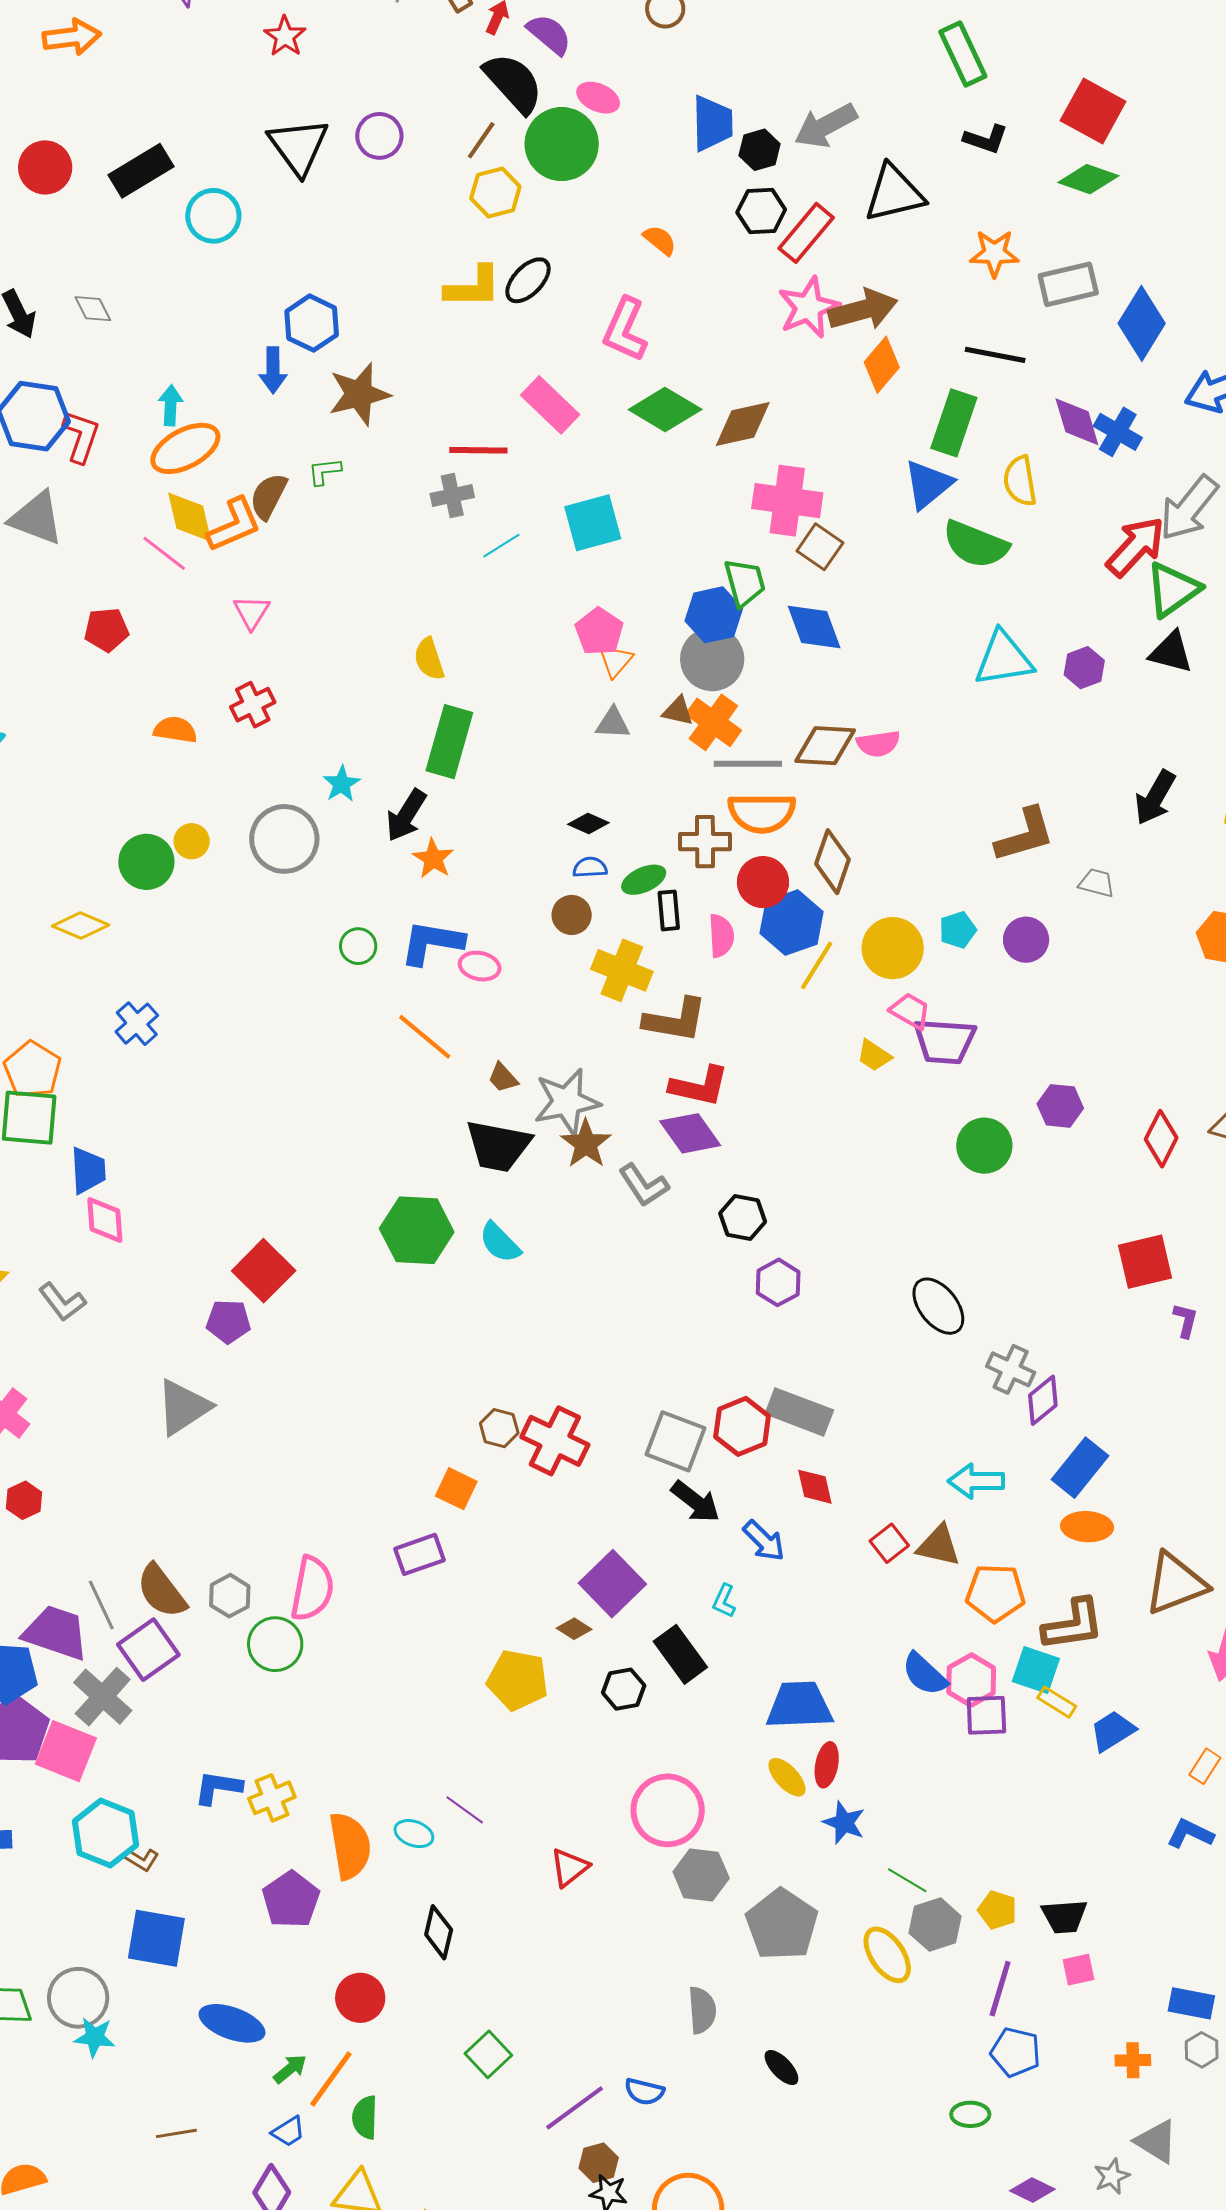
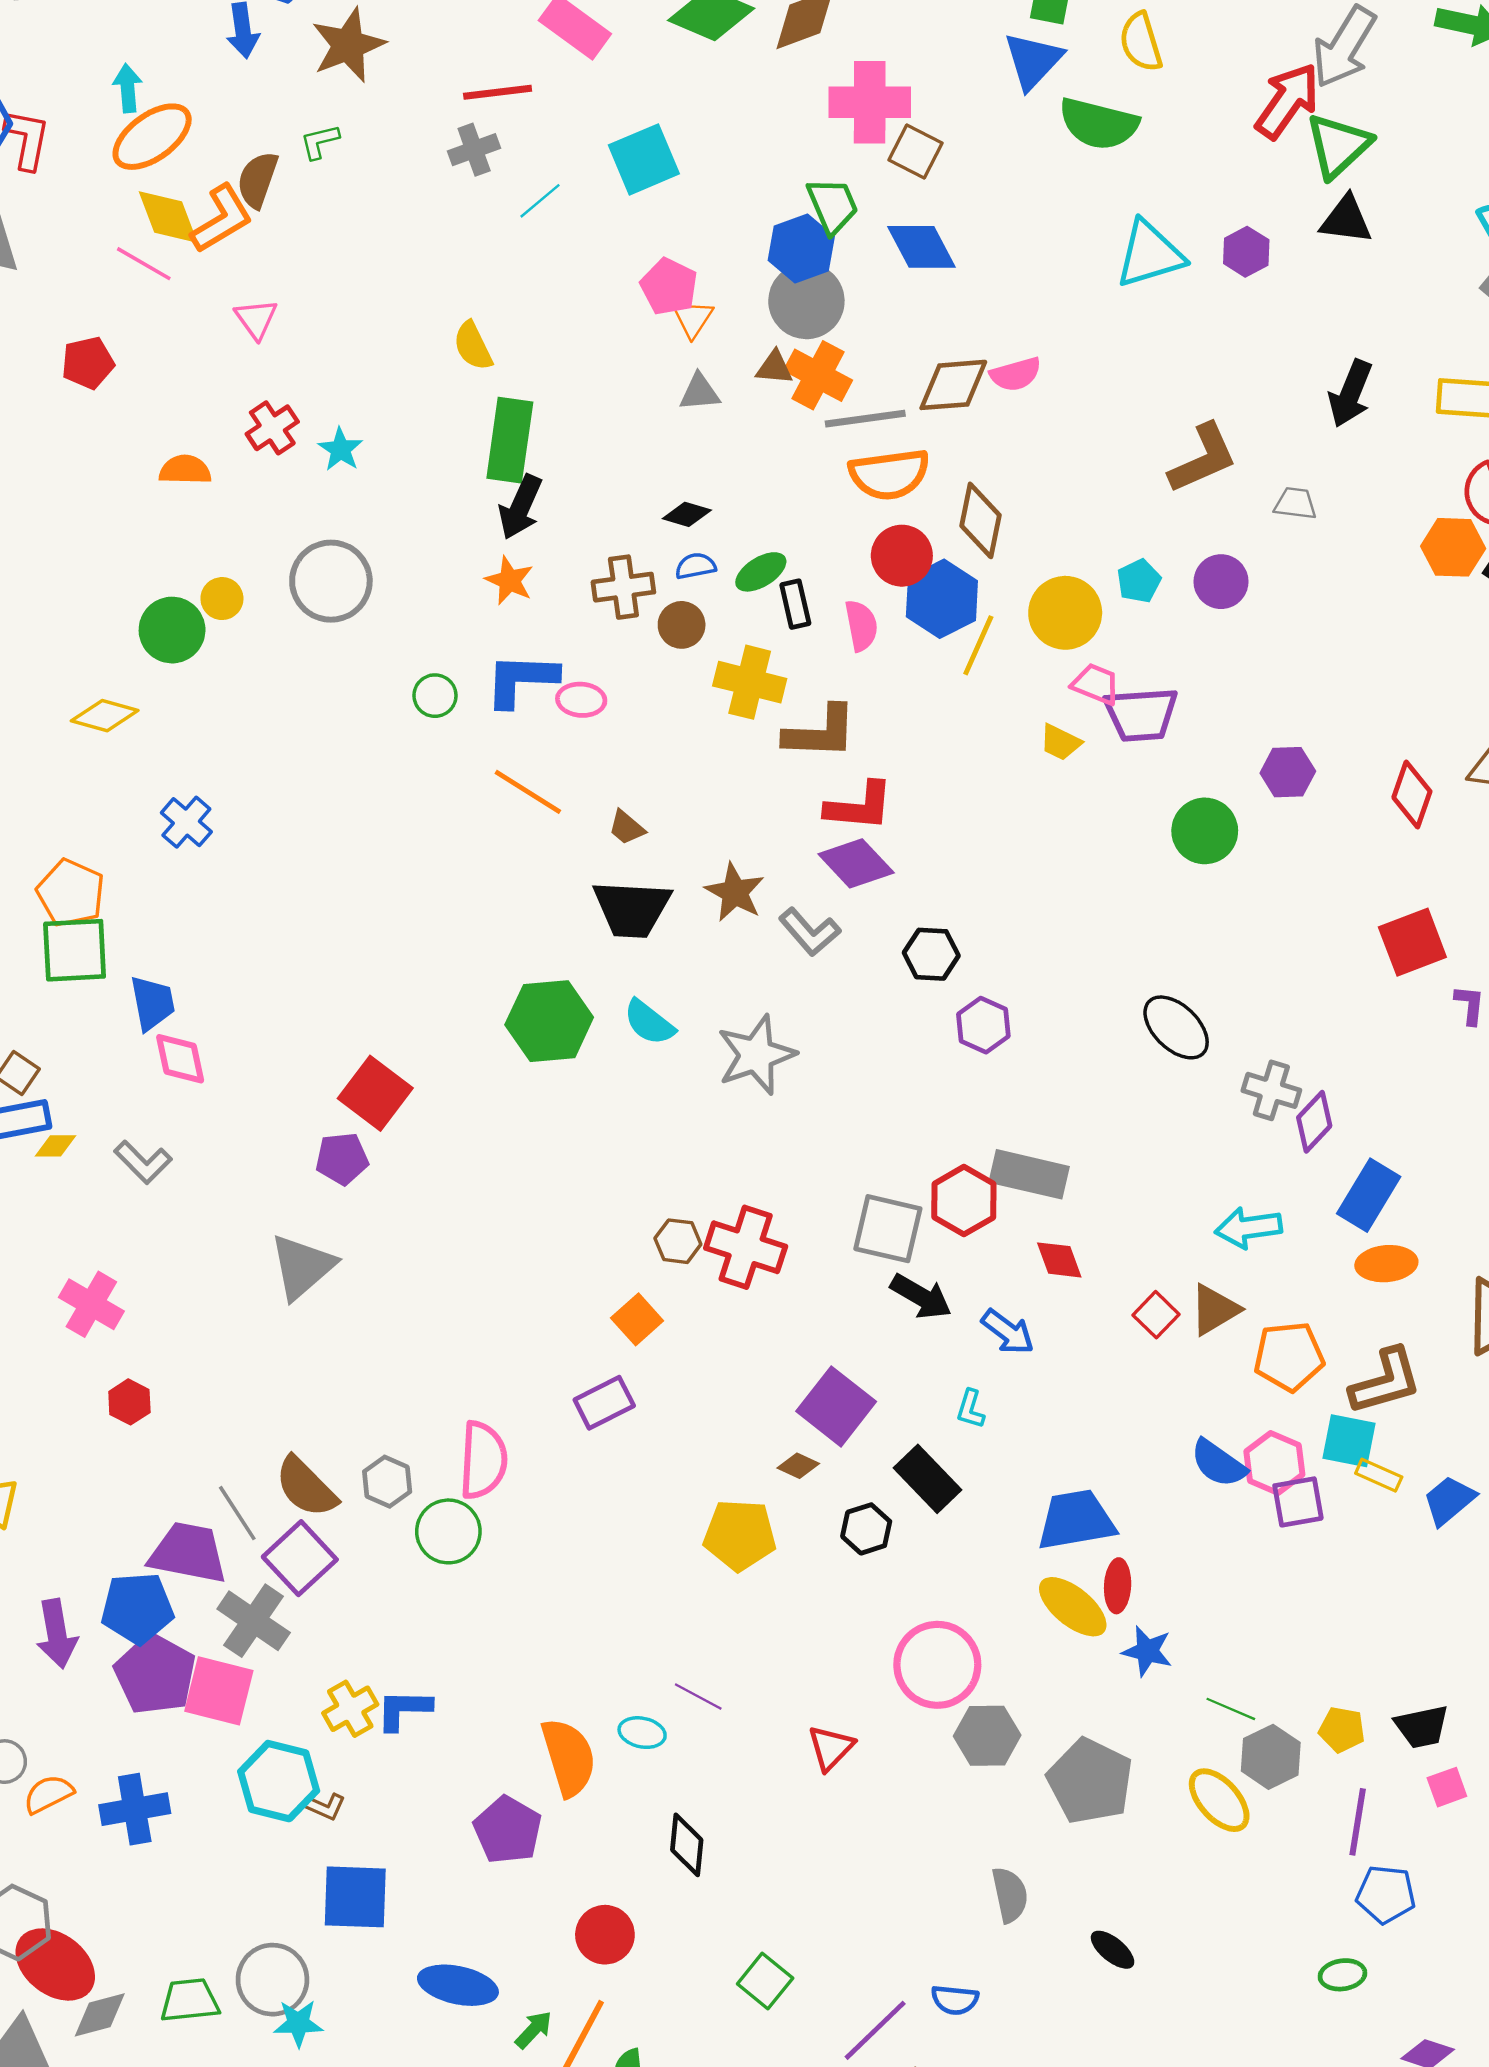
cyan star: (342, 784) -> (340, 449), moved
black arrow: (406, 815) -> (520, 507), moved
brown cross: (705, 842) -> (623, 587), moved
gray star: (567, 1102) -> (756, 1055), moved
orange square: (456, 1489) -> (637, 1319), turned 30
brown triangle: (939, 1546) -> (1215, 1310), turned -36
yellow ellipse: (787, 1777) -> (1073, 1607), size x1.4
yellow cross: (272, 1798) -> (350, 1709), moved

